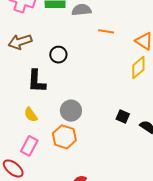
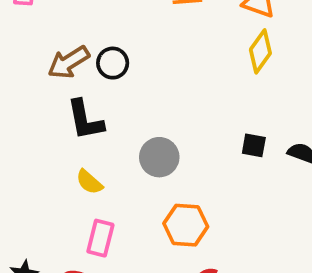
brown arrow: (20, 42) -> (69, 62), moved
orange hexagon: (64, 137) -> (186, 225), moved

